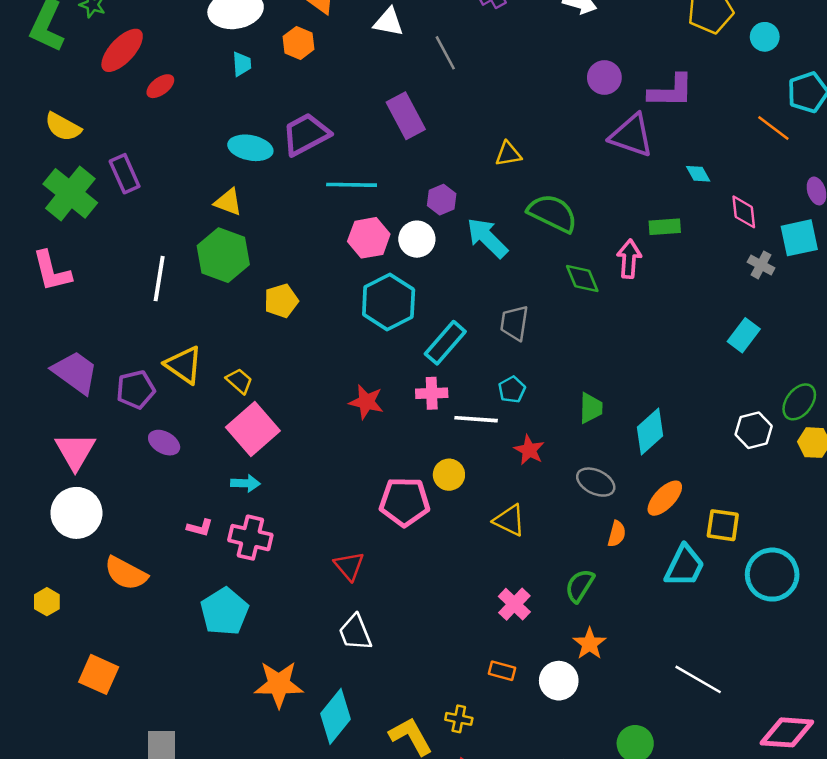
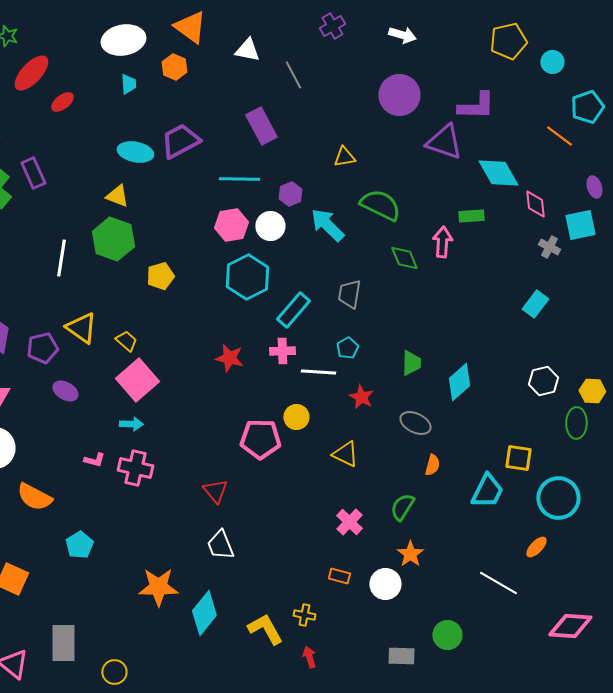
purple circle: (604, 78) -> (399, 95), moved, size x1.5
cyan diamond: (698, 174) -> (498, 173), size x2.0
cyan line: (352, 185) -> (239, 179), moved
green ellipse: (799, 402) -> (576, 423), moved, turned -36
orange ellipse: (665, 498) -> (536, 547), moved, size x0.7
cyan pentagon: (224, 612) -> (79, 545), moved, size x0.7

